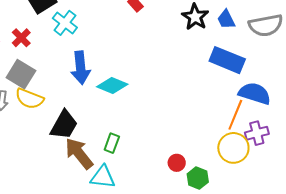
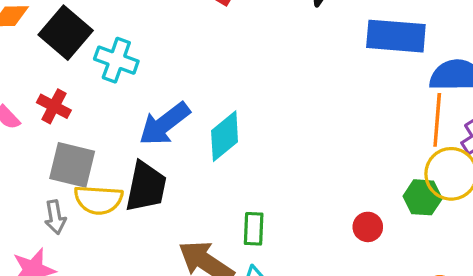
blue arrow: (81, 68) -> (164, 124), turned 76
cyan diamond: (112, 86) -> (225, 136), turned -44
black trapezoid: (64, 125) -> (146, 187), moved
green hexagon: (198, 178) -> (423, 197), moved

